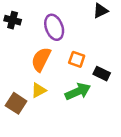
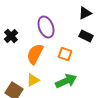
black cross: (13, 20) -> (11, 36), moved, turned 32
black rectangle: (102, 74) -> (86, 36), moved

